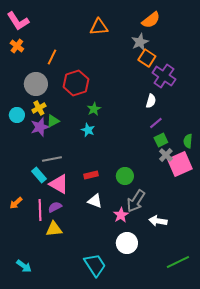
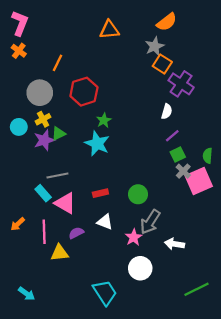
pink L-shape: (18, 21) -> (20, 23), turned -125
cyan star: (88, 130) -> (97, 143), size x1.6
purple semicircle: (55, 207) -> (76, 233), moved

